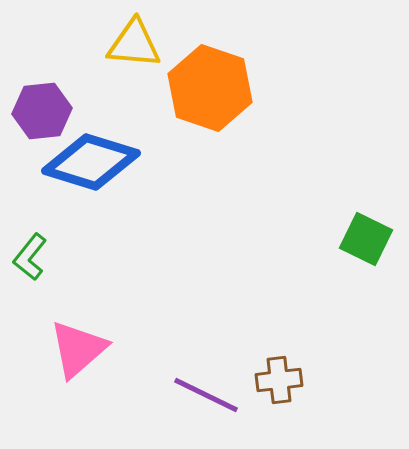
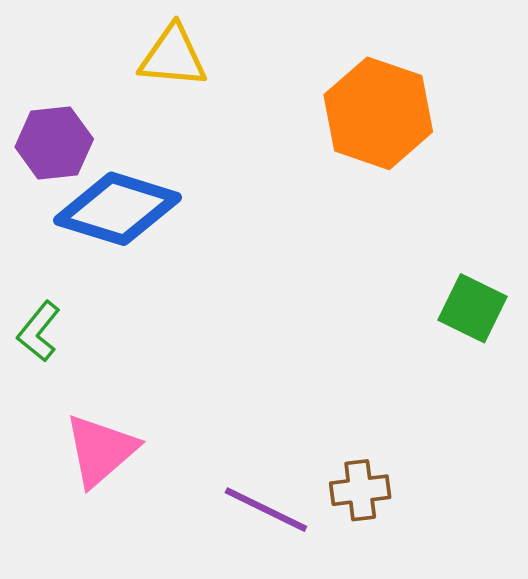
orange hexagon: (210, 88) -> (378, 113), moved

